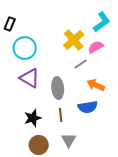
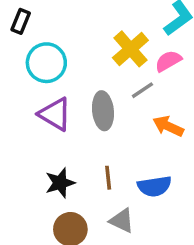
gray ellipse: (58, 88) -> (103, 111), moved
blue semicircle: (88, 107) -> (154, 186), moved
gray triangle: (69, 140) -> (122, 221), turned -35

